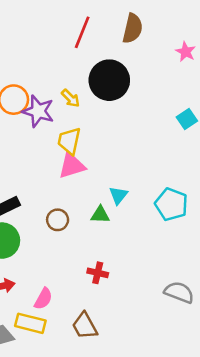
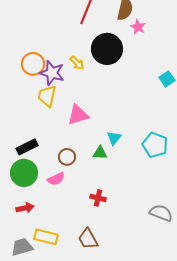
pink star: (186, 52) -> (138, 27), moved
yellow trapezoid: (69, 141) -> (47, 96), moved
pink semicircle: (43, 299) -> (56, 179), moved, turned 36

